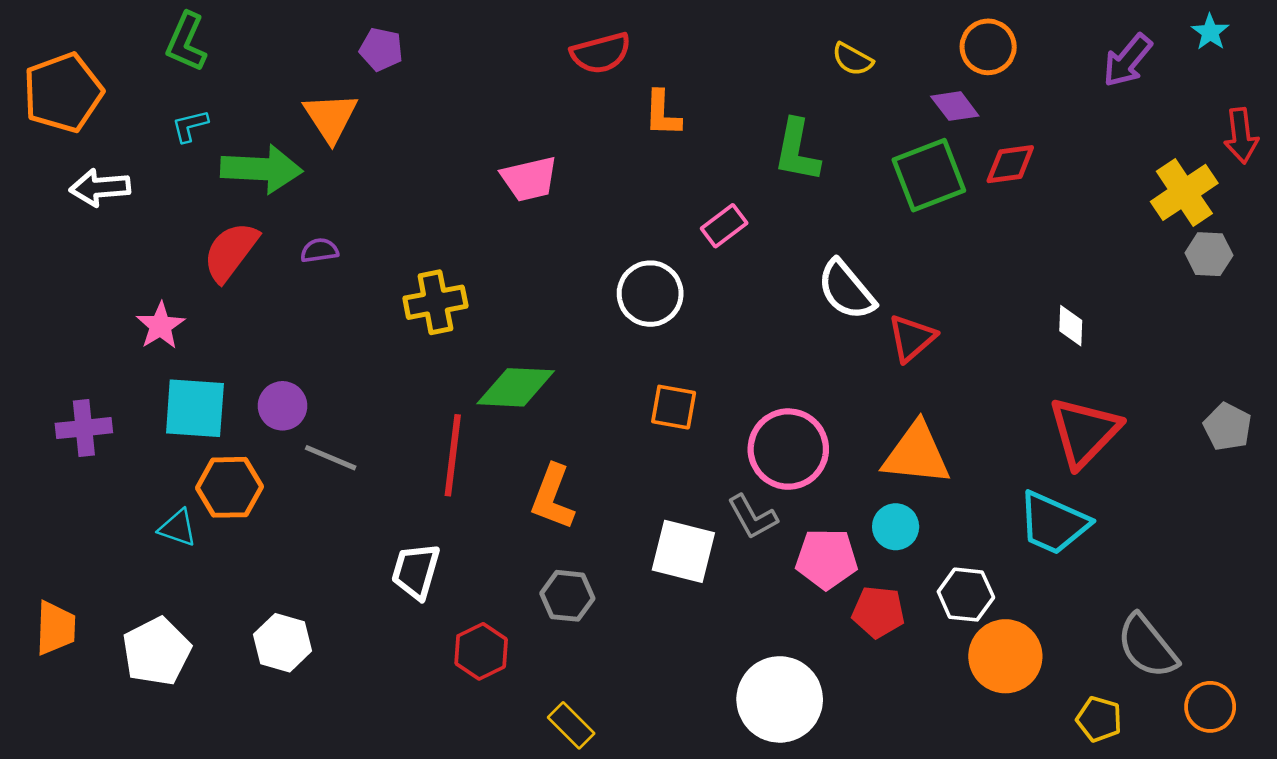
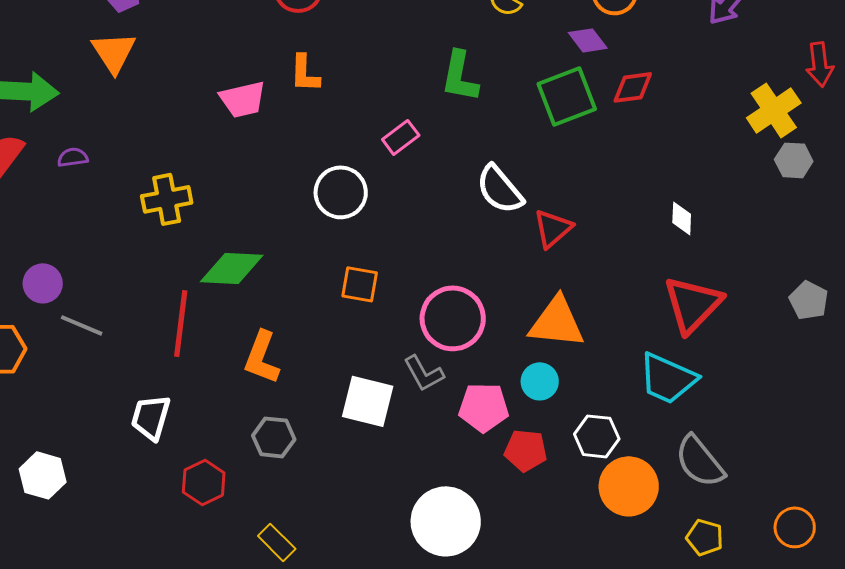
orange L-shape: (662, 113) -> (305, 73), moved
orange triangle: (331, 117) -> (114, 52), moved
gray semicircle: (1147, 646) -> (700, 461), moved

